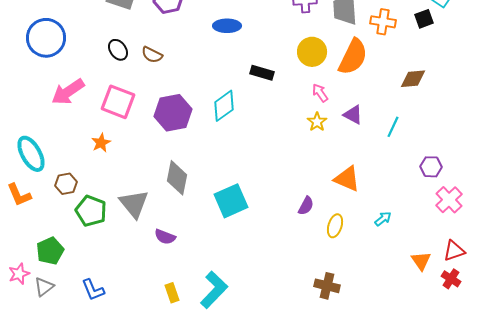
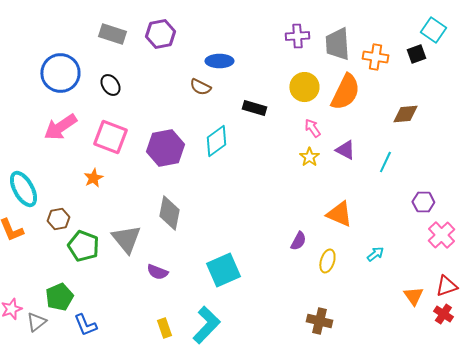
blue circle: (46, 38) -> (60, 73), moved
brown semicircle: (152, 55) -> (200, 87), moved
cyan square: (231, 201) -> (223, 270), moved
green pentagon: (50, 251) -> (59, 297), moved

